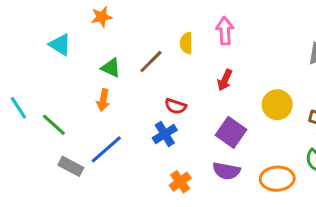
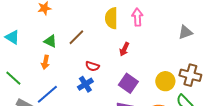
pink arrow: (225, 31) -> (137, 17), moved
yellow semicircle: (186, 43) -> (111, 18), moved, size x1.5
cyan triangle: (60, 45) -> (12, 37), moved
yellow circle: (277, 105) -> (165, 81), moved

